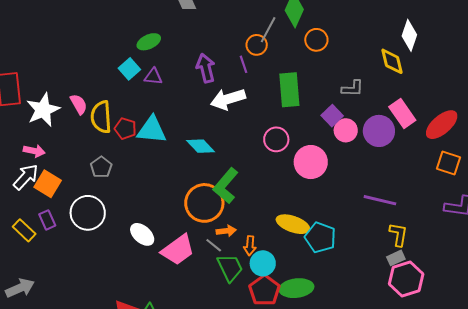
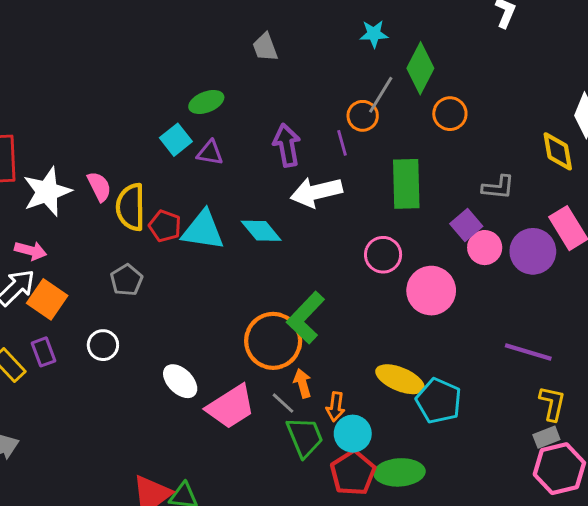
cyan diamond: (201, 146) -> (261, 231), moved
white circle: (88, 213) -> (103, 345), size x0.6
orange arrow: (226, 231) -> (303, 383), turned -102

